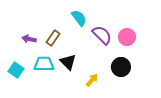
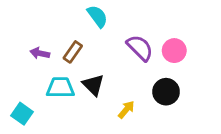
cyan semicircle: (79, 18) -> (97, 16), moved
cyan square: (16, 70) -> (22, 114), moved

